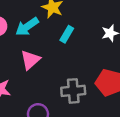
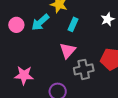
pink triangle: (30, 60) -> (68, 51), moved

